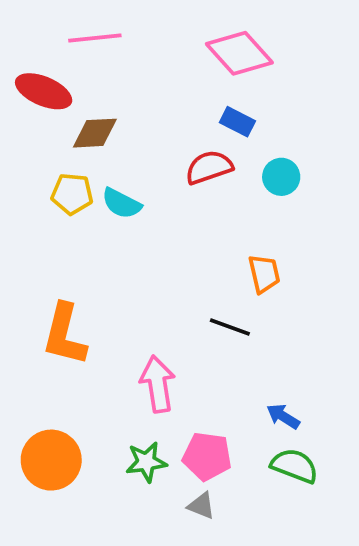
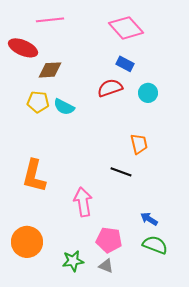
green star: (146, 462) -> (73, 261), moved

